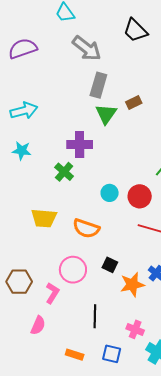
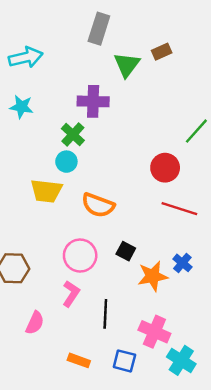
gray rectangle: (98, 85) -> (99, 29), moved
cyan circle: (110, 193) -> (66, 162), moved
pink L-shape: (52, 293) -> (71, 294), moved
pink cross: (135, 329) -> (154, 332), size x1.4

